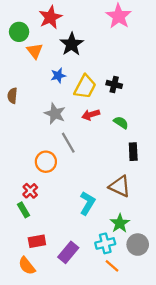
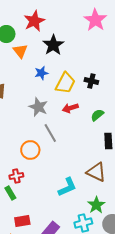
green semicircle: (121, 123) -> (97, 115), turned -72
red cross: (30, 191) -> (16, 176), turned 32
cyan L-shape: (87, 203) -> (67, 187), turned 35

